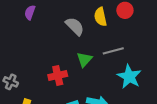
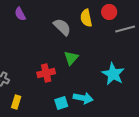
purple semicircle: (30, 12) -> (20, 14), turned -48
gray line: (113, 51) -> (125, 29), moved

